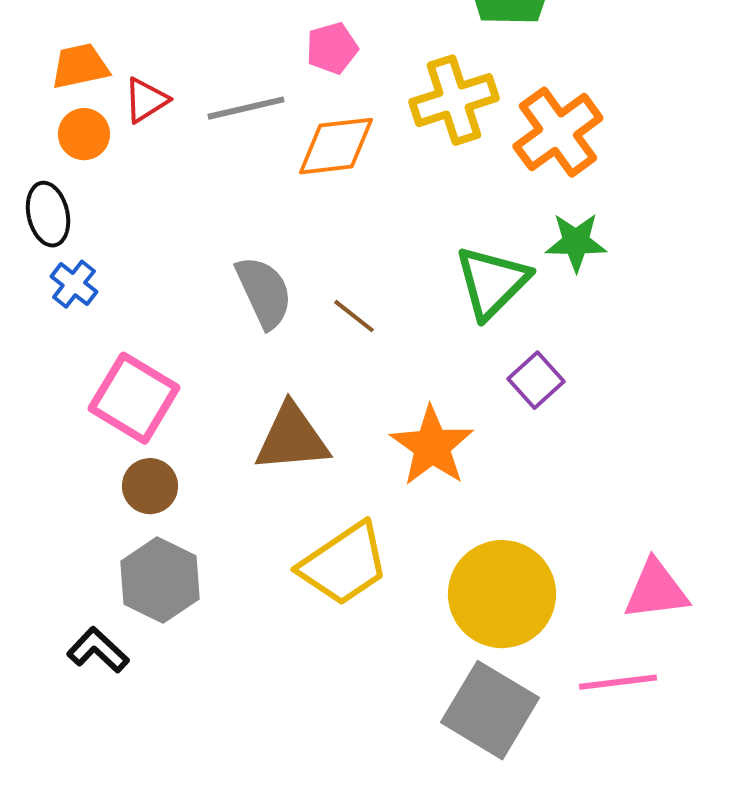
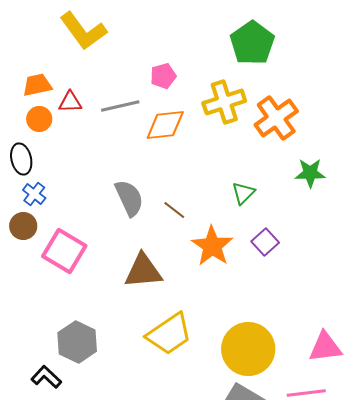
red triangle: (146, 100) -> (70, 102), turned 30
green star: (576, 242) -> (310, 173), moved
green triangle: (492, 282) -> (243, 193), size x0.6
orange star: (432, 446) -> (212, 246), moved
brown circle: (150, 486) -> (23, 226), moved

